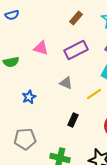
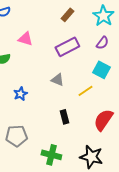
pink triangle: (41, 48) -> (25, 39), moved
black rectangle: (73, 120) -> (64, 117), turned -40

